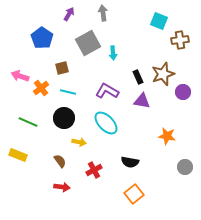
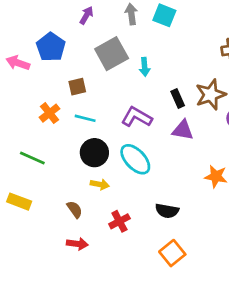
cyan square: (159, 21) -> (164, 15), moved
pink arrow: (20, 76) -> (18, 63), moved
black circle: (64, 118) -> (94, 153), moved

